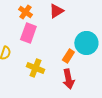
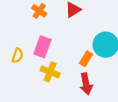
pink rectangle: (28, 33) -> (42, 47), moved

